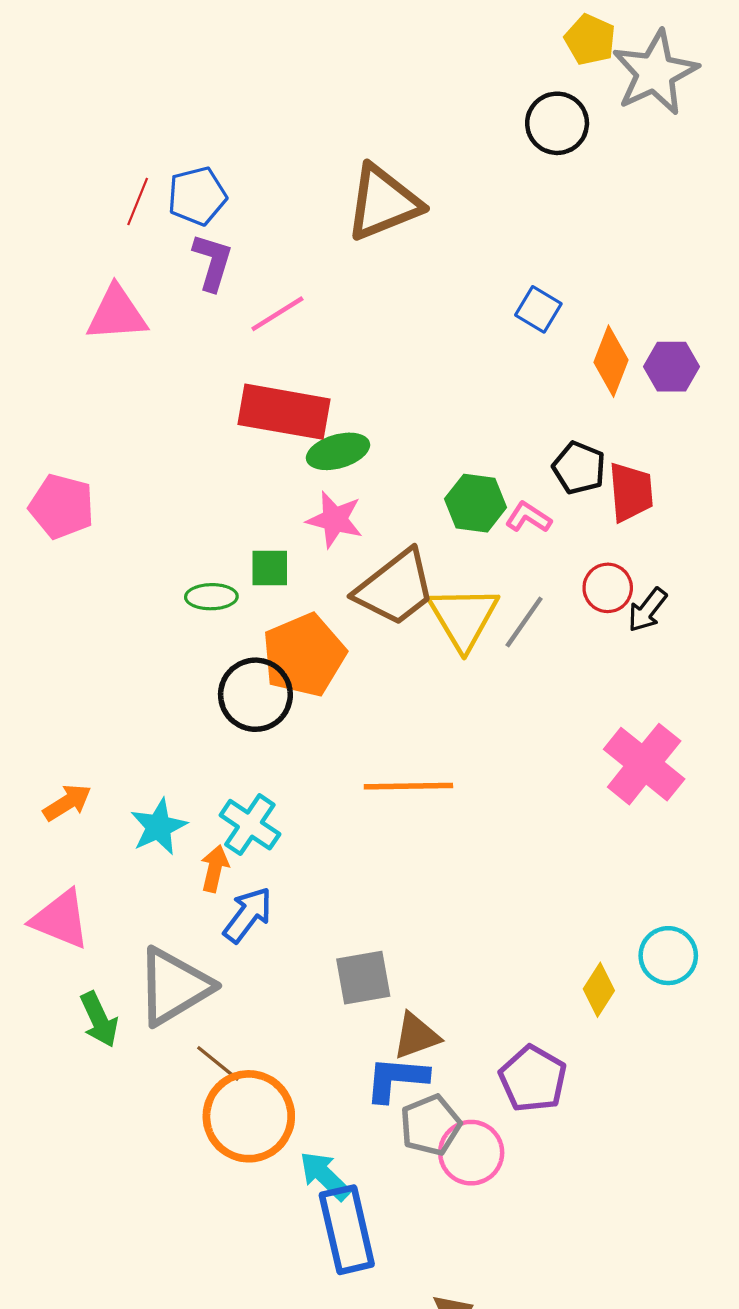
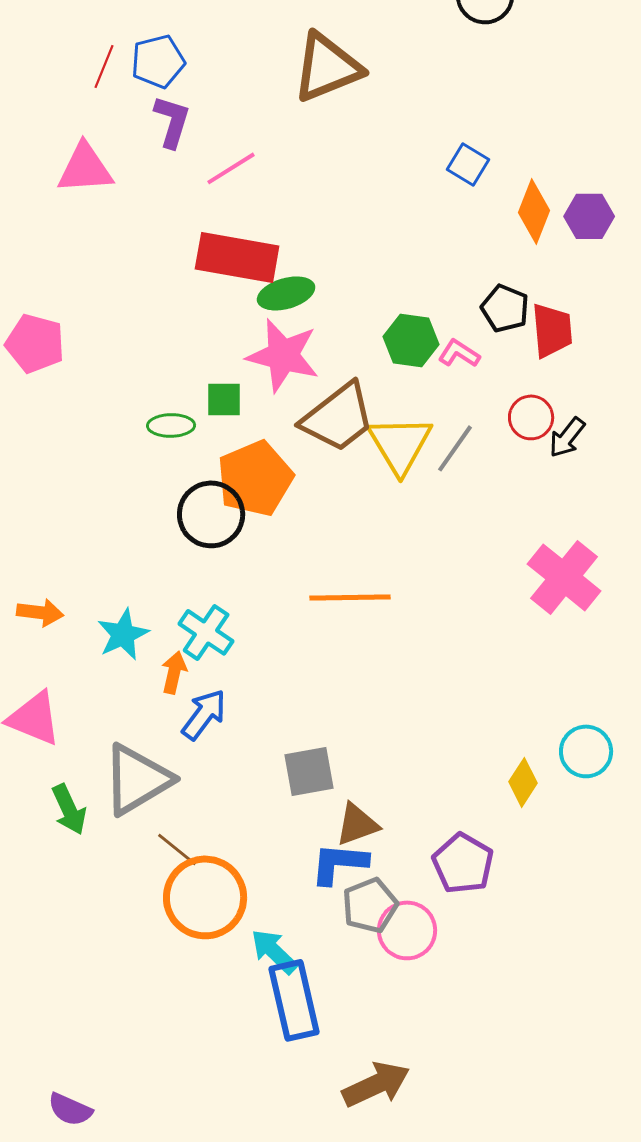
pink star: (335, 520) -> (283, 355), size x1.4
orange arrow: (67, 803) -> (40, 612), turned 39

